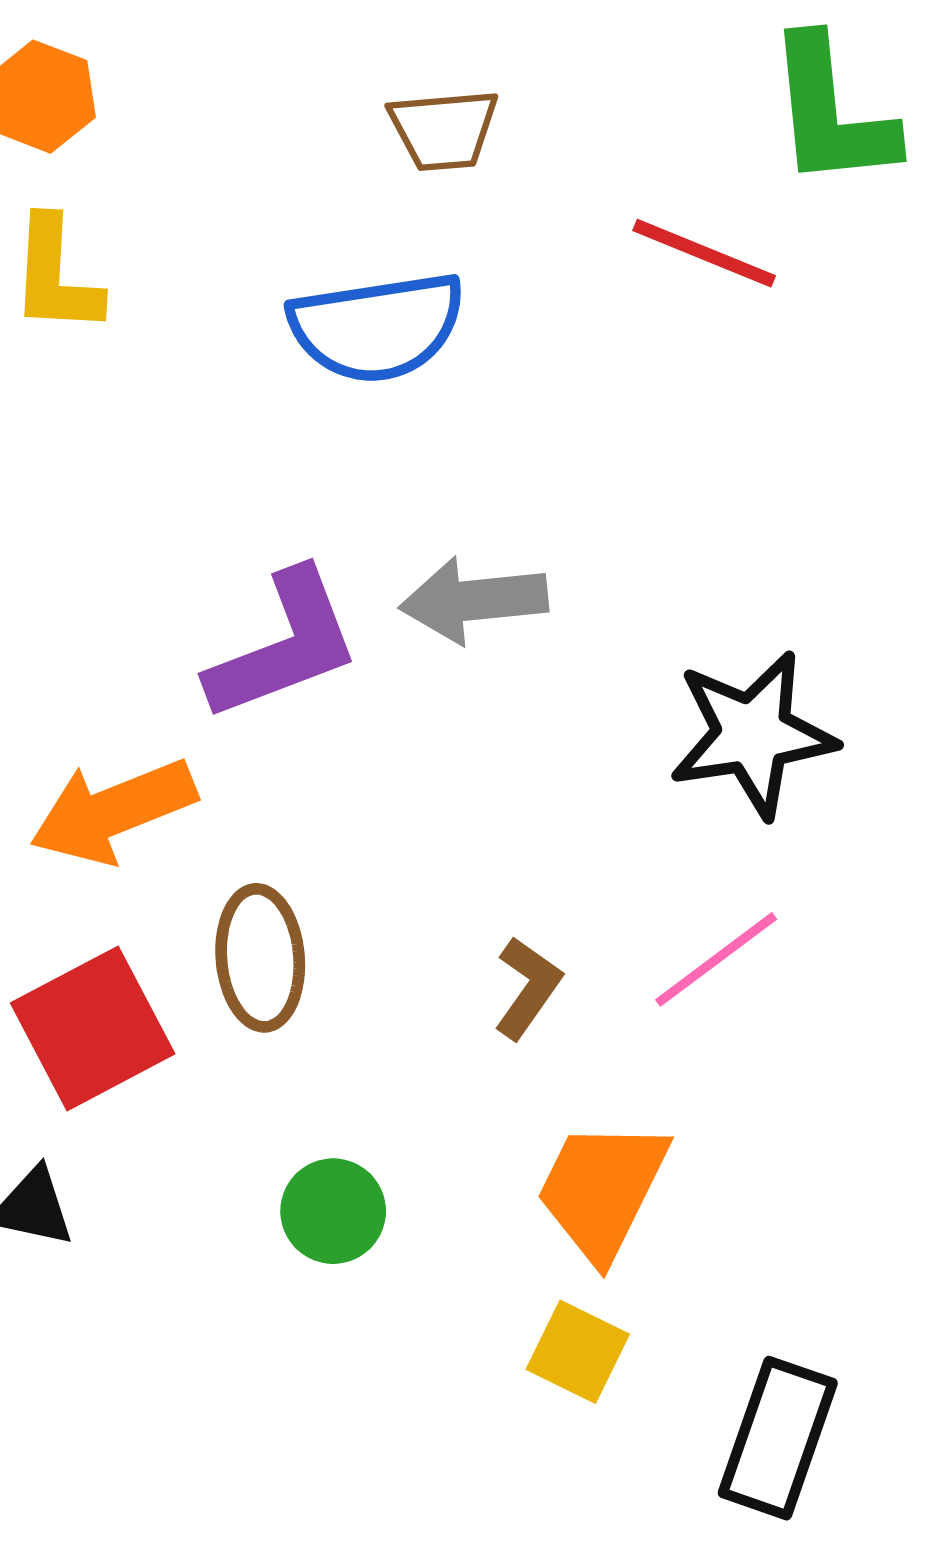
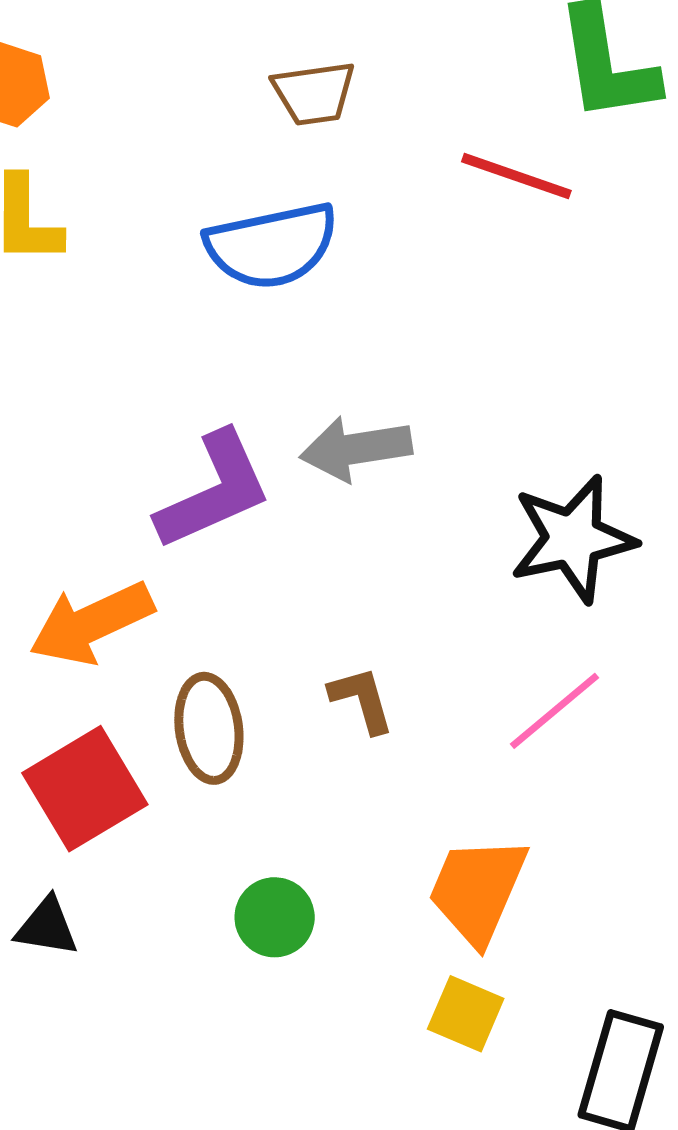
brown L-shape: (528, 988) -> (362, 700), moved, turned -48

